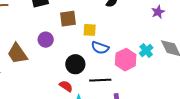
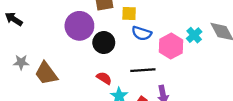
purple circle: (46, 40) -> (79, 26), size x1.6
brown trapezoid: (17, 54) -> (46, 73), moved
black circle: (75, 64) -> (104, 43), moved

